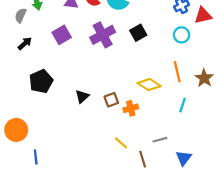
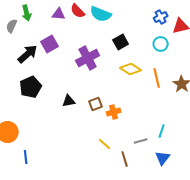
purple cross: (103, 35) -> (88, 58), moved
black arrow: (25, 44) -> (28, 54), moved, size x1.5
yellow diamond: (149, 85) -> (131, 69), moved
black triangle: (82, 96) -> (69, 101), turned 32
cyan line: (183, 105) -> (162, 131), moved

